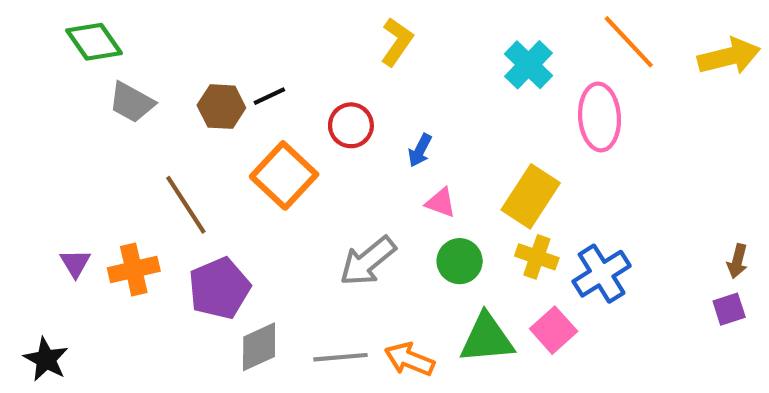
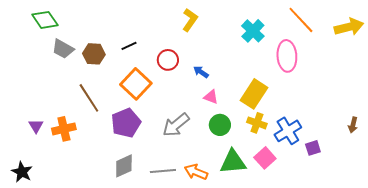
brown hexagon: (221, 107) -> (94, 54), moved
blue arrow: (420, 150) -> (201, 72), turned 98
purple pentagon: (219, 288) -> (126, 123), moved
purple square: (729, 309) -> (313, 148), moved

